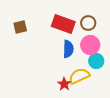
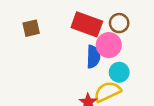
pink circle: (90, 45) -> (109, 45), moved
cyan circle: (96, 61) -> (119, 72), moved

